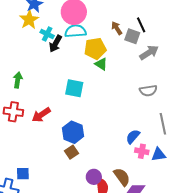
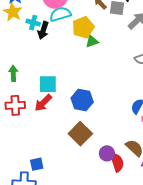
green triangle: (101, 64) -> (92, 41), turned -40
cyan square: (74, 88) -> (48, 84), moved
blue hexagon: (73, 132) -> (82, 100), moved
brown square: (72, 152) -> (80, 134), size x1.6

